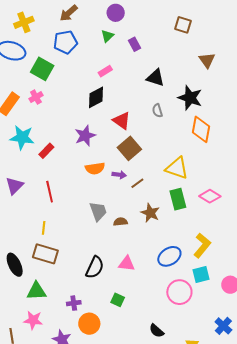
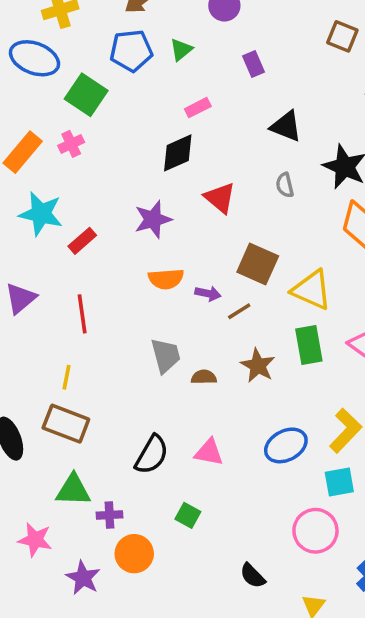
green triangle: (107, 36) -> (181, 50), moved
brown square: (129, 148) -> (258, 264), moved, turned -30
green triangle: (36, 291) -> (73, 490), moved
pink circle: (179, 292) -> (315, 531), moved

